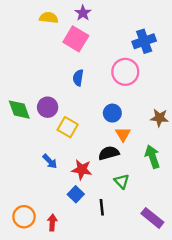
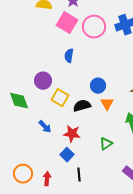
pink circle: (125, 72) -> (94, 27), moved
green diamond: (19, 110) -> (19, 101), moved
black semicircle: (109, 153) -> (82, 106), moved
green triangle: (122, 181) -> (106, 144), turned 40
black line: (102, 207) -> (79, 175), moved

